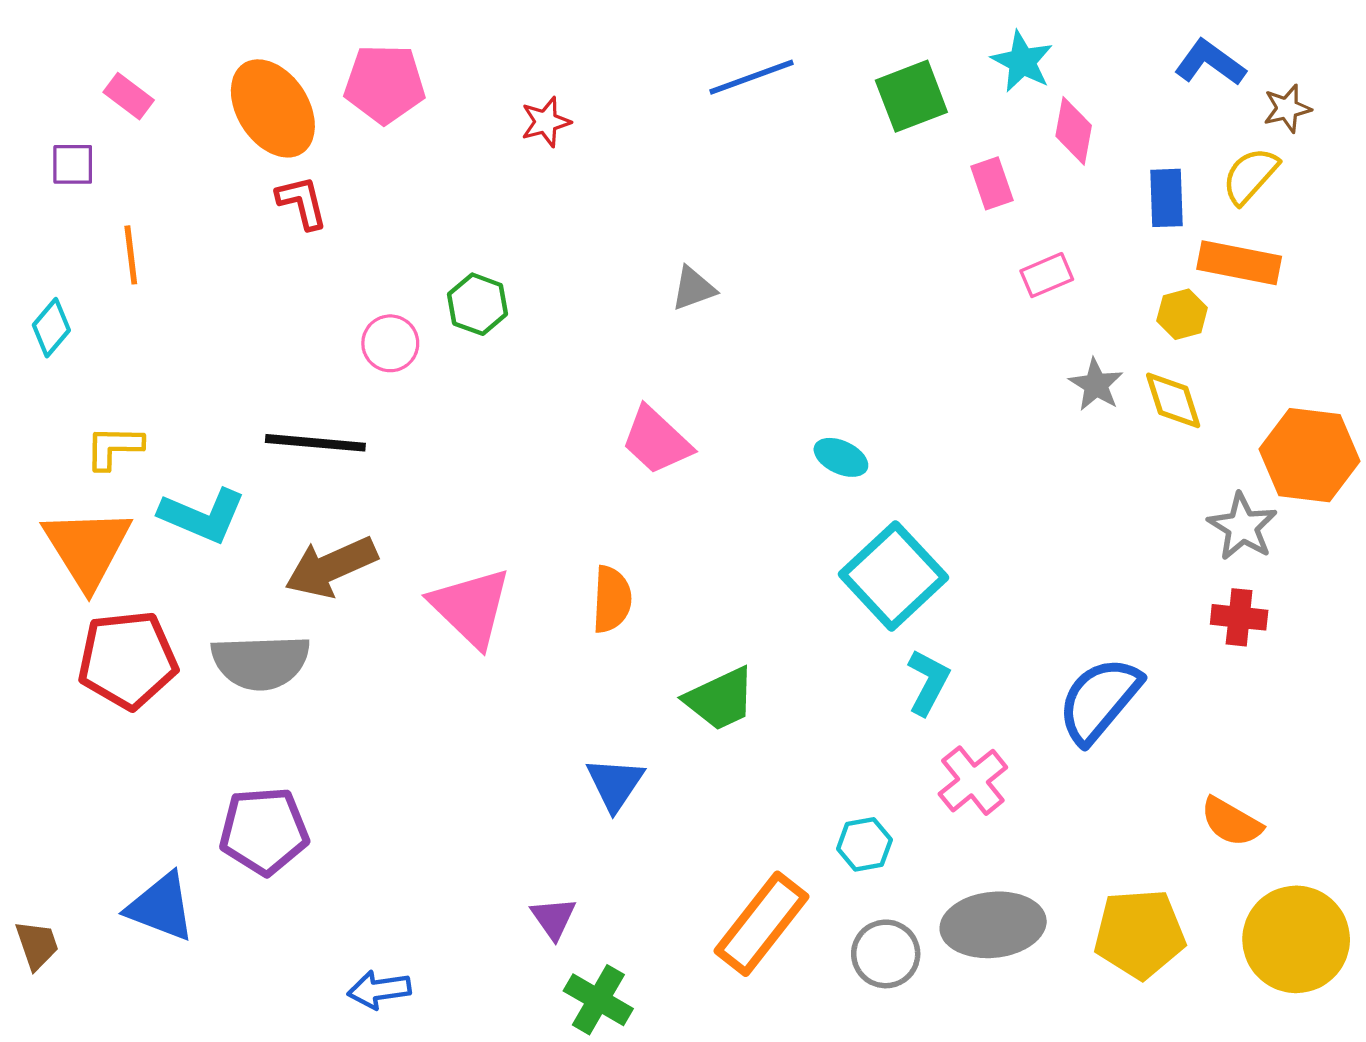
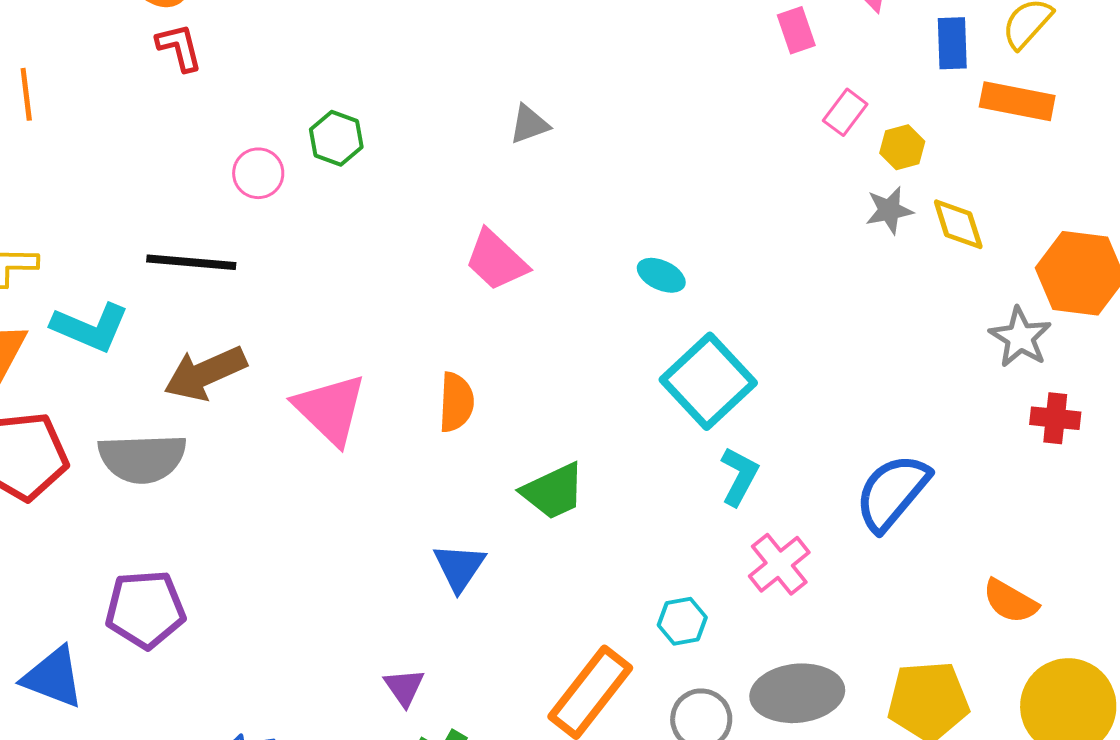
pink rectangle: (1047, 275) -> (845, 112), turned -30
yellow hexagon: (1182, 314) -> (902, 147), moved
gray star: (1096, 385) -> (889, 210), turned 30
red cross: (1239, 617) -> (1055, 418), moved

